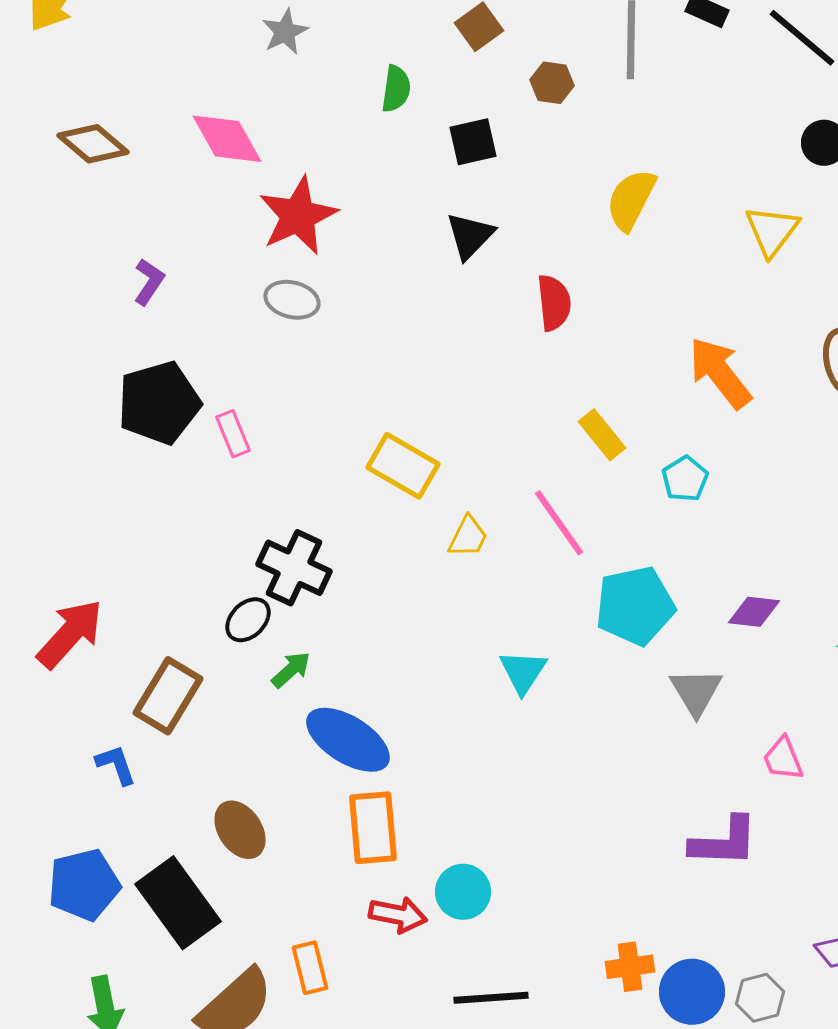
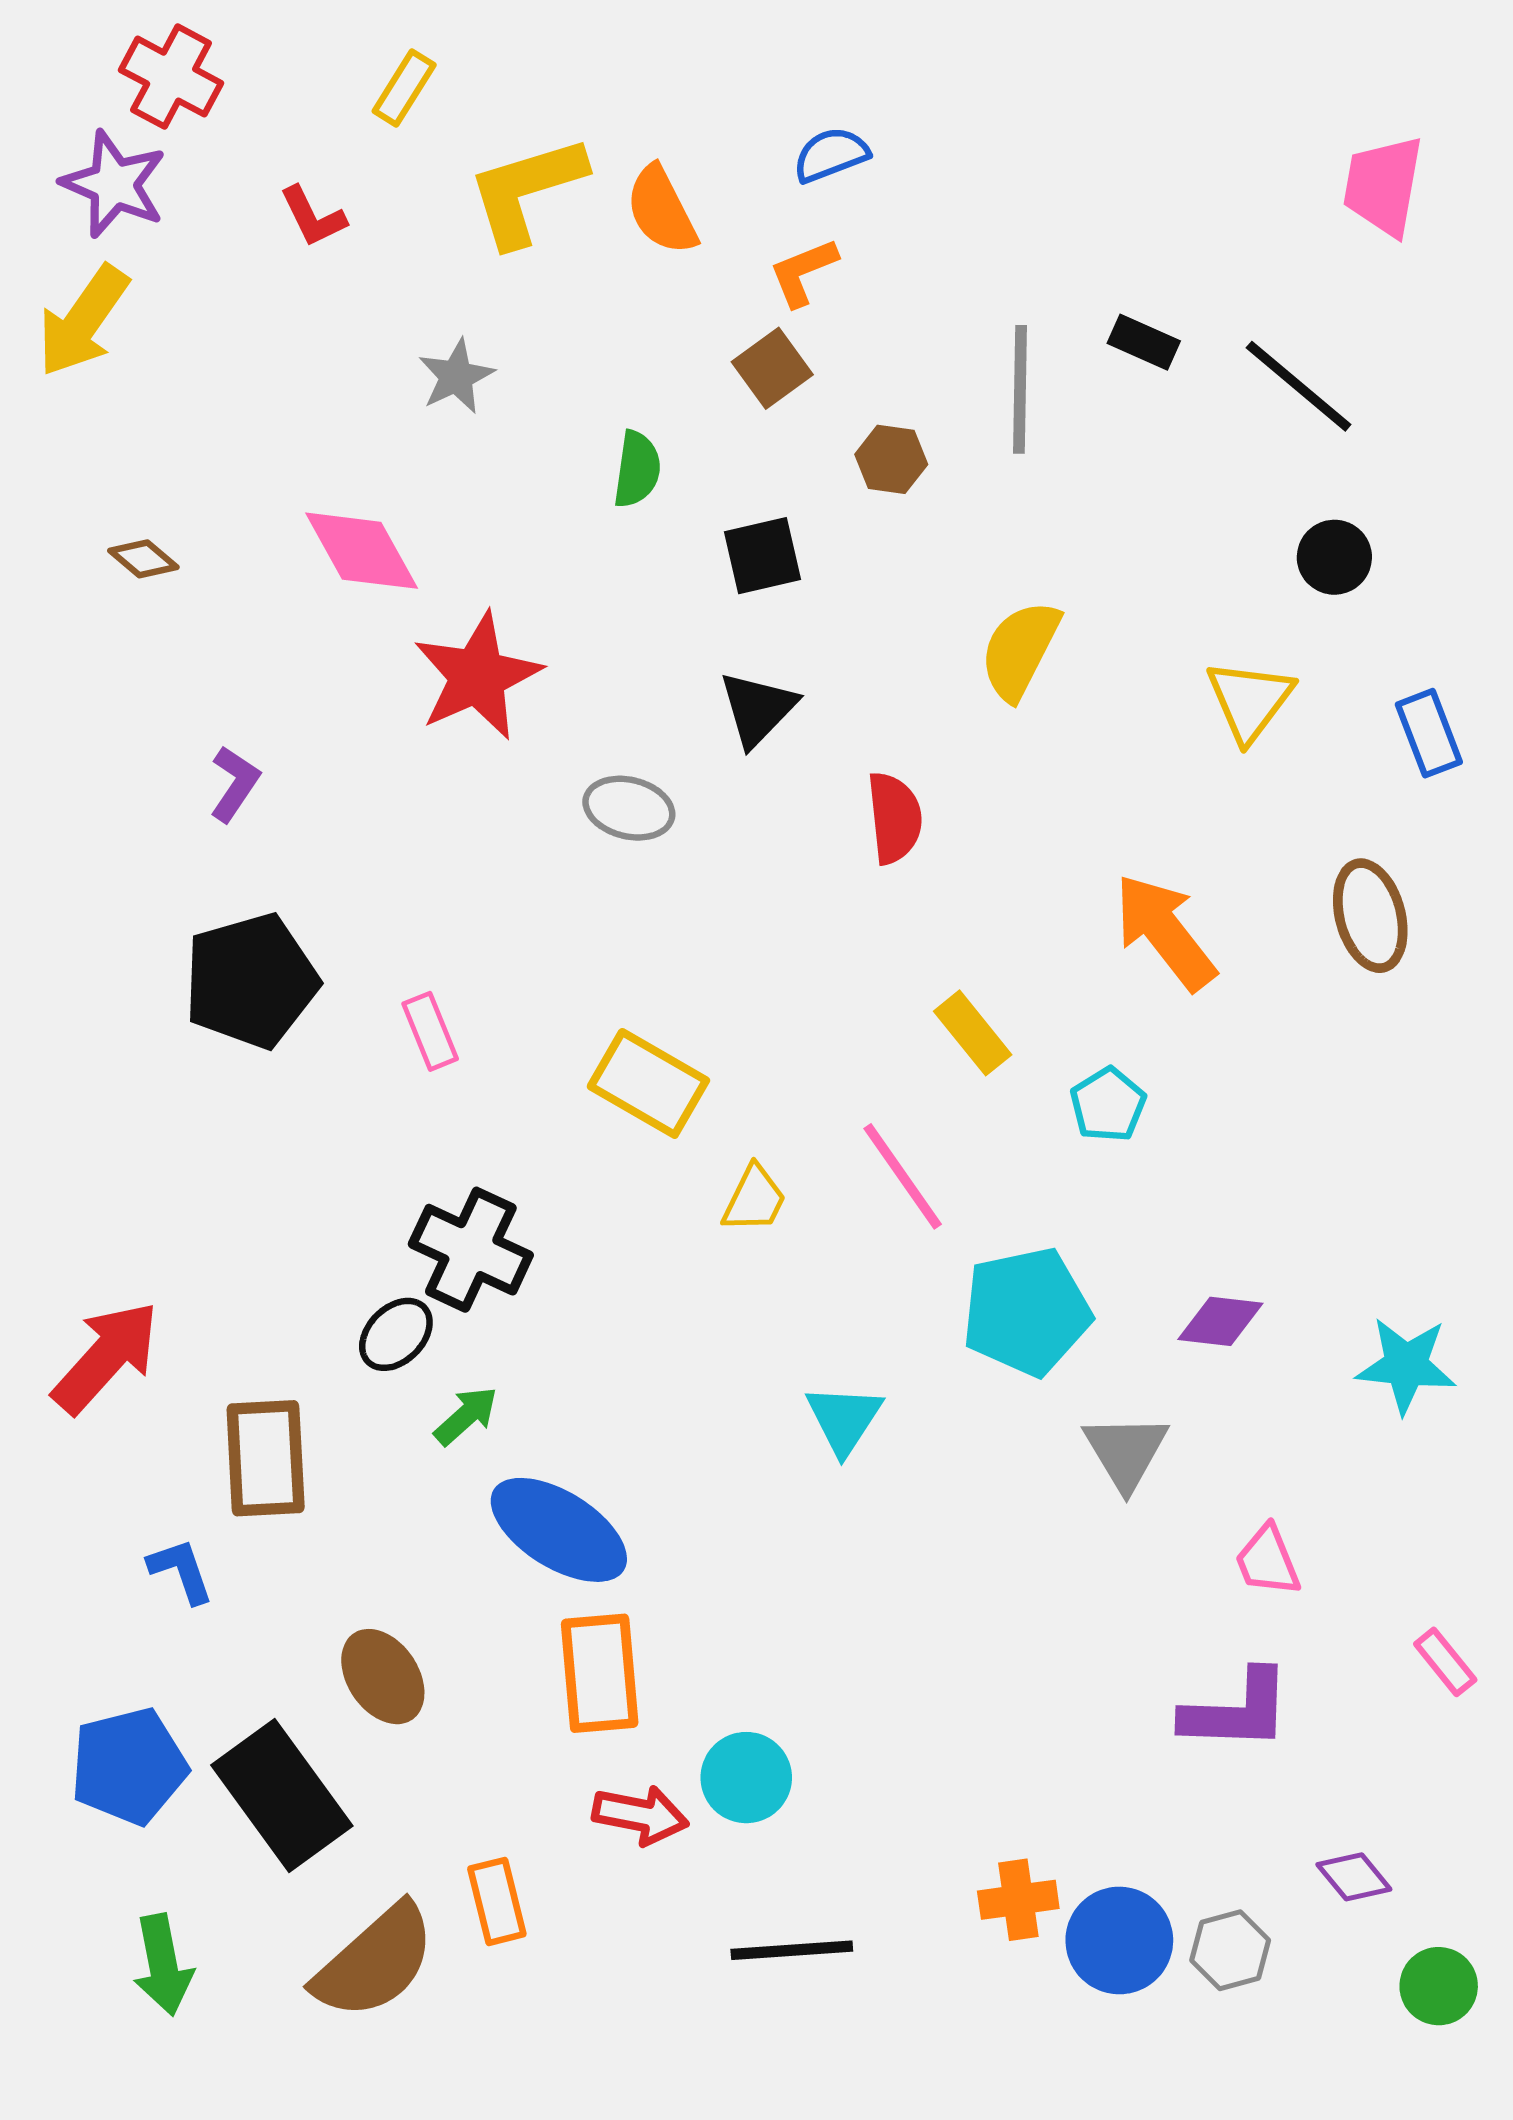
brown diamond: (93, 144) -> (143, 559), size x0.6
gray ellipse: (292, 300) -> (629, 808), moved
pink rectangle: (233, 434) -> (430, 1031), moved
brown rectangle: (168, 696) -> (266, 1458), turned -34
purple L-shape: (724, 842) -> (1237, 1711), moved

